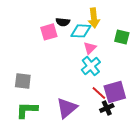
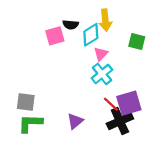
cyan diamond: (81, 31) -> (91, 35), turned -35
gray square: (23, 81) -> (26, 102), moved
purple triangle: (67, 108) -> (75, 121), size x0.7
black cross: (107, 108) -> (120, 121), size x1.6

